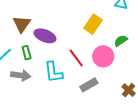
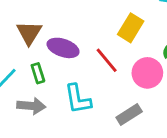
red line: (76, 58) -> (107, 60), moved

